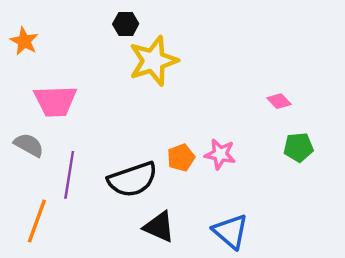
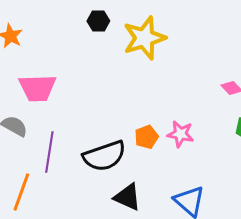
yellow star: (153, 61) -> (144, 38), moved

